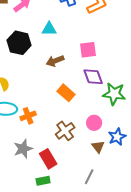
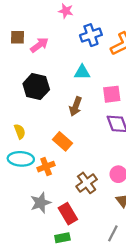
cyan triangle: (49, 29) -> (82, 72), moved
brown arrow: (55, 61) -> (76, 106), turned -48
orange rectangle: (66, 93) -> (62, 141), moved

